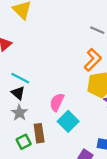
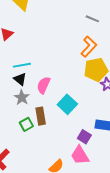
cyan line: (20, 78) -> (22, 65), turned -36
pink semicircle: (57, 102) -> (44, 85), moved

